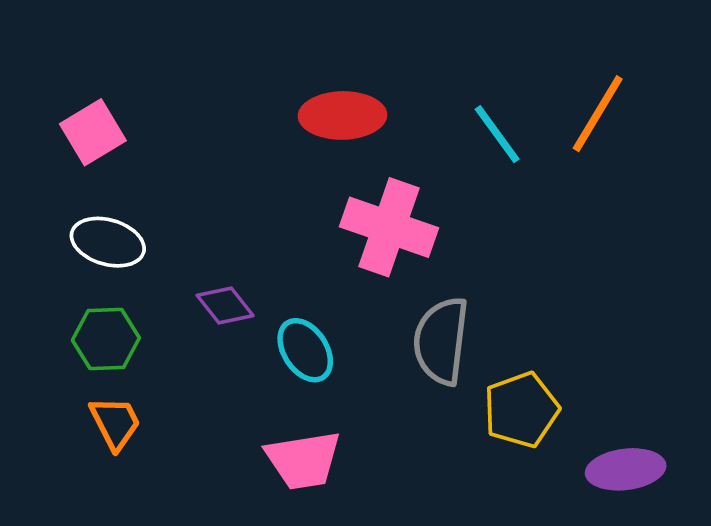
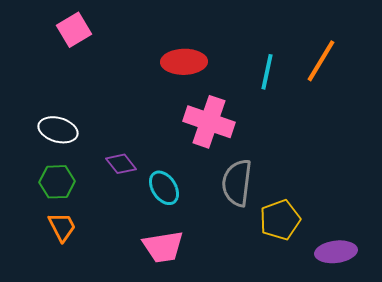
pink square: (93, 132) -> (74, 30), moved
cyan line: (497, 134) -> (267, 72), turned 48

